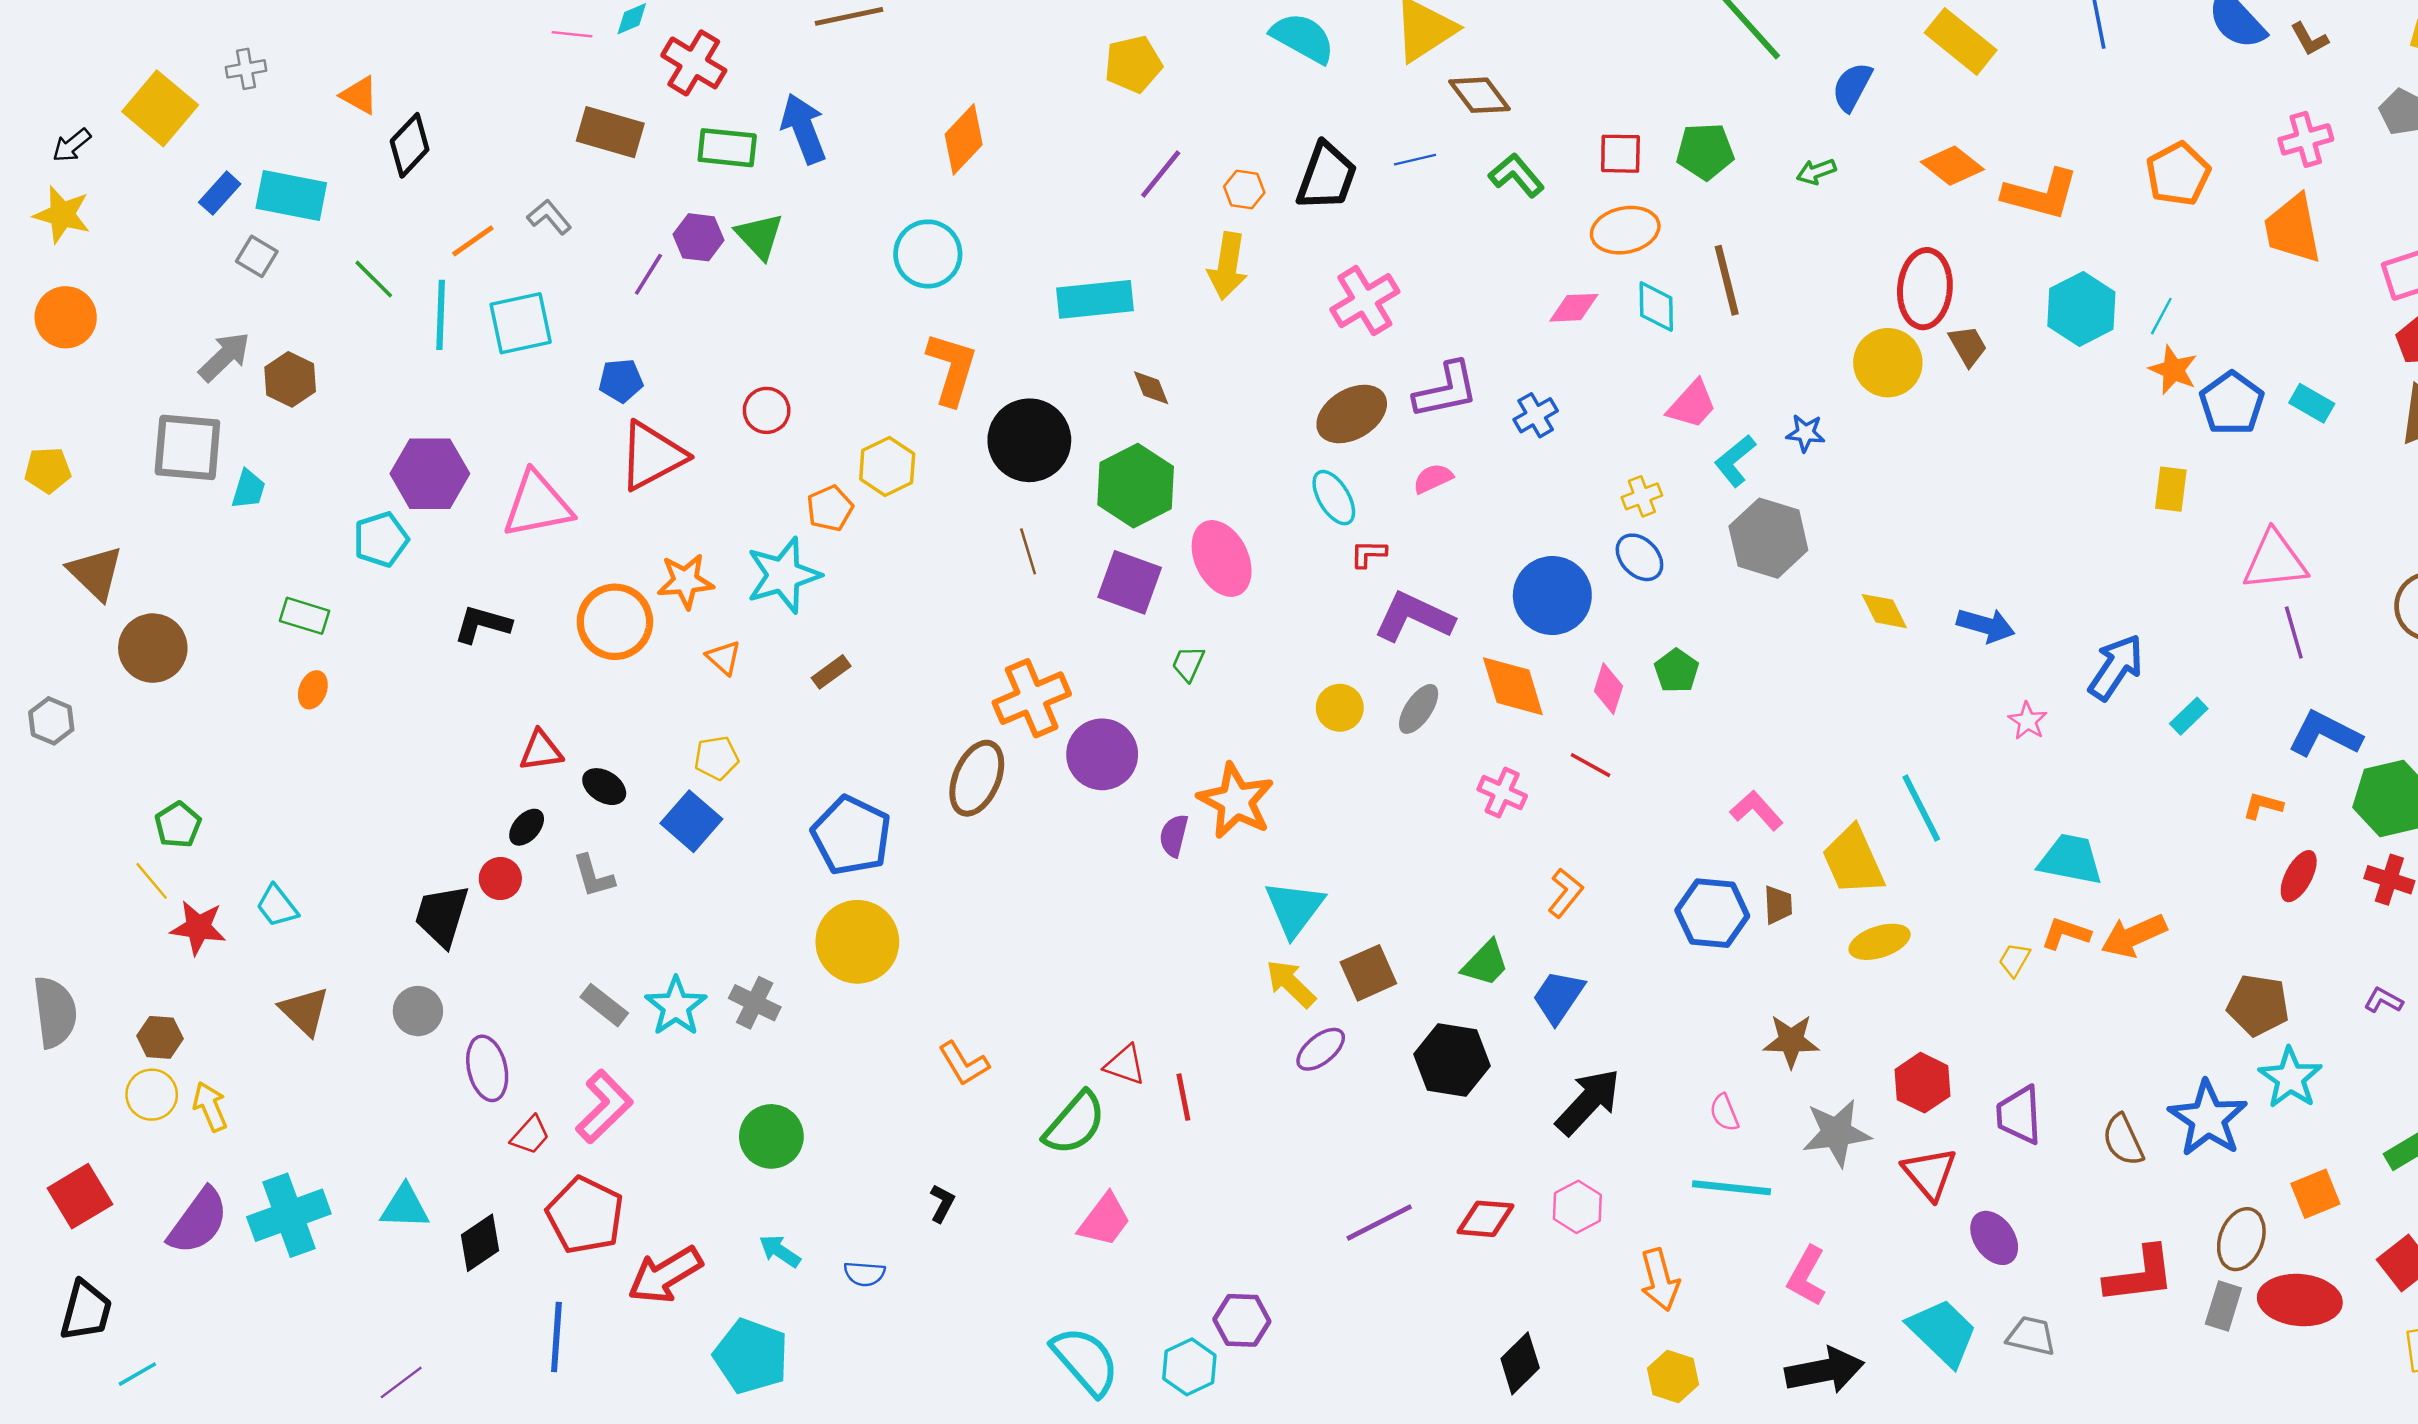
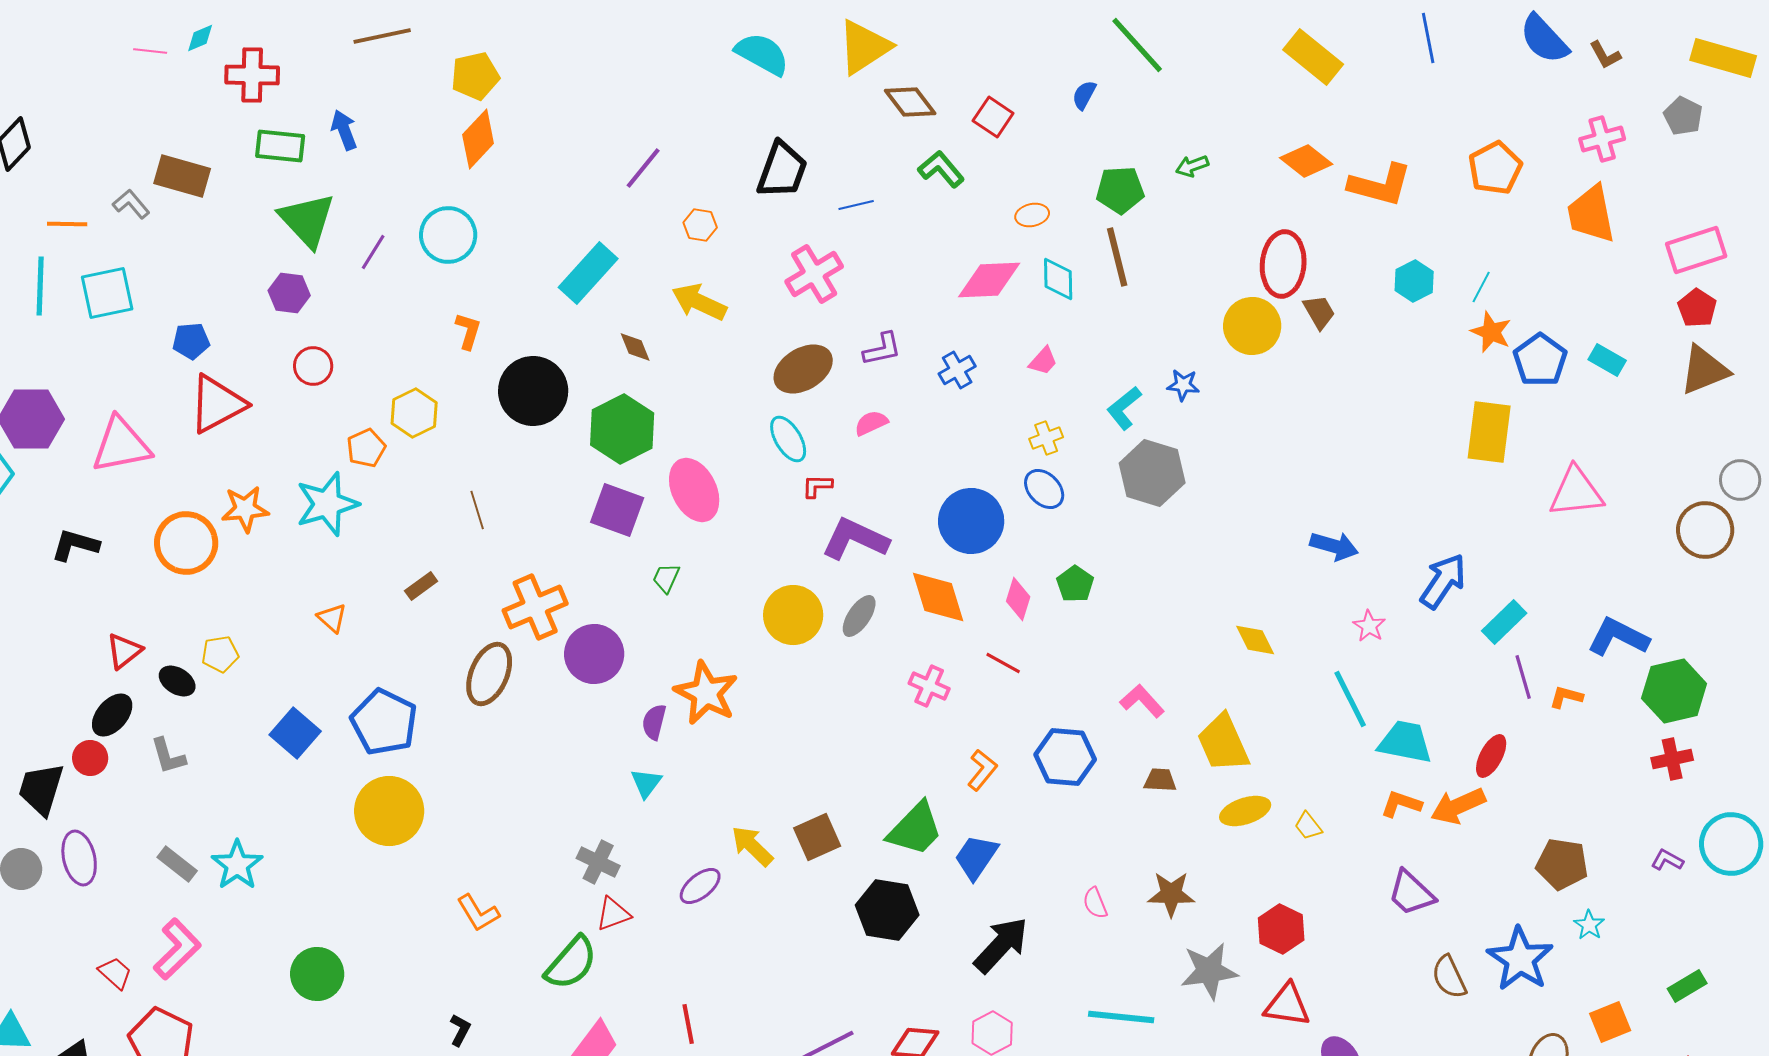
red cross: (694, 63) -> (252, 75), turned -30
yellow pentagon: (1133, 64) -> (475, 76), moved
blue semicircle: (1852, 87) -> (1084, 95), moved, size x0.7
blue arrow: (804, 129) -> (344, 130), size x0.7
brown rectangle: (610, 132) -> (182, 176), moved
green pentagon: (1705, 151) -> (1120, 190), moved
red square: (1620, 154) -> (993, 117), moved, turned 33
blue line: (1415, 160) -> (856, 205), moved
orange hexagon: (1244, 190) -> (700, 225), moved
orange ellipse: (1625, 230) -> (1032, 215), size x0.6
green triangle: (759, 236) -> (307, 220), size x1.4
purple hexagon: (699, 237) -> (289, 293), moved
orange line: (473, 241) -> (67, 224), turned 36
yellow arrow: (1228, 266) -> (699, 302), moved, turned 106
purple line: (648, 274) -> (373, 252), moved
cyan rectangle: (1095, 299) -> (588, 273), turned -42
pink diamond: (1574, 308) -> (989, 280), size x1.5
cyan hexagon: (2081, 309) -> (1414, 281), size x0.7
orange L-shape: (952, 369) -> (468, 331), size x0.6
purple L-shape: (1446, 390) -> (882, 349), size x0.7
pink trapezoid: (1692, 404) -> (1043, 361), moved, size x0.7
yellow rectangle: (2171, 489) -> (1489, 432), size x1.6
brown line: (1028, 551) -> (477, 510), moved
yellow diamond: (1884, 611) -> (1255, 640), moved
purple line: (2294, 633) -> (1523, 677), moved
orange triangle: (724, 658) -> (332, 618), moved
brown rectangle: (831, 672) -> (421, 586), moved
yellow circle: (1340, 708) -> (793, 615), size x1.5
cyan rectangle: (2189, 716) -> (1504, 622), size x1.4
red triangle: (541, 751) -> (124, 651), turned -30
yellow pentagon: (716, 758) -> (220, 654), moved
cyan line: (1921, 808) -> (1350, 699), moved
blue square: (691, 821) -> (295, 733), moved
black ellipse: (527, 827) -> (112, 715), size x1.4
red ellipse: (2299, 876) -> (1491, 756), moved
red cross: (2389, 880) -> (1672, 759), turned -30
brown trapezoid: (1778, 905) -> (1160, 780), turned -84
cyan triangle: (1294, 908) -> (646, 783), moved, size x0.6
blue hexagon: (1712, 913) -> (1065, 757), moved
yellow trapezoid: (2014, 960) -> (1308, 826), moved, turned -68
green trapezoid: (1485, 963) -> (915, 829), size x1.4
gray cross: (755, 1003) -> (598, 862), moved
purple ellipse: (1321, 1049) -> (700, 886), moved
red triangle: (1125, 1065) -> (613, 914), turned -39
purple ellipse: (487, 1068) -> (79, 858), moved
cyan star: (2290, 1078) -> (1589, 925), size x0.6
red line: (1183, 1097) -> (688, 1024), moved
pink semicircle: (1724, 1113) -> (1095, 903), moved
purple trapezoid: (2019, 1115) -> (1411, 893), moved, turned -44
red trapezoid: (530, 1135) -> (115, 973), turned -90
red triangle: (1930, 1173) -> (1287, 1005), turned -42

